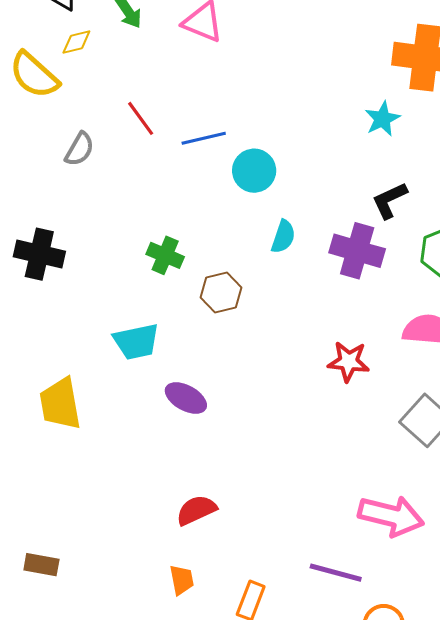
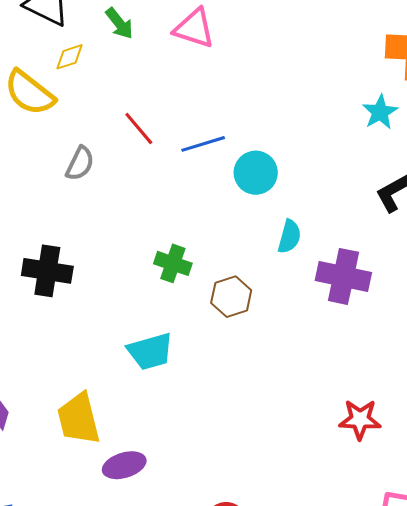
purple cross: (357, 251) -> (343, 276), moved
red star: (349, 362) -> (360, 419), moved
purple ellipse: (186, 398) -> (124, 465), moved, turned -42

